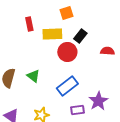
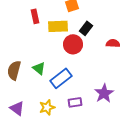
blue rectangle: (67, 86) -> (61, 78), moved
purple rectangle: (77, 110) -> (75, 102), moved

